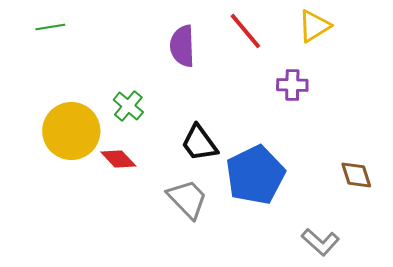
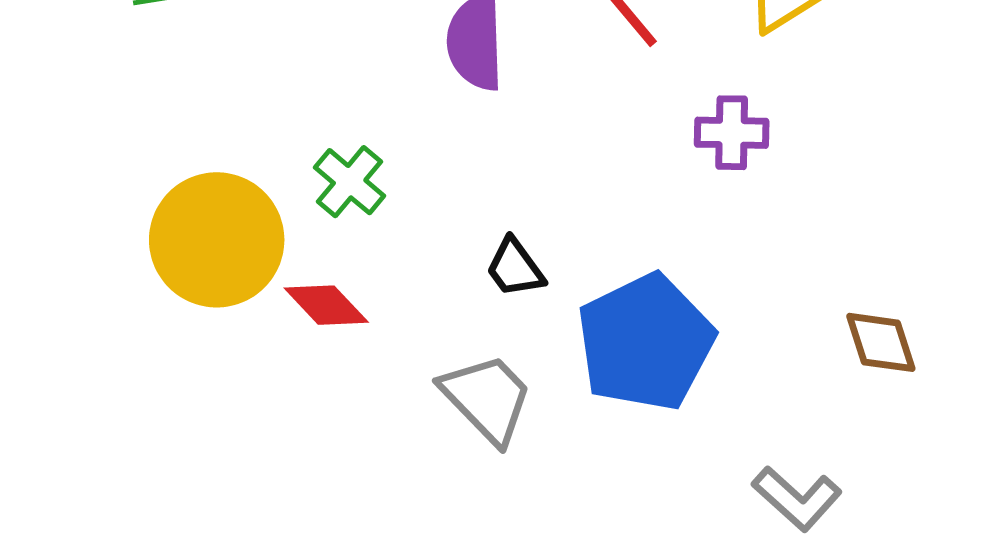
black trapezoid: (199, 143) -> (515, 268), size x0.7

